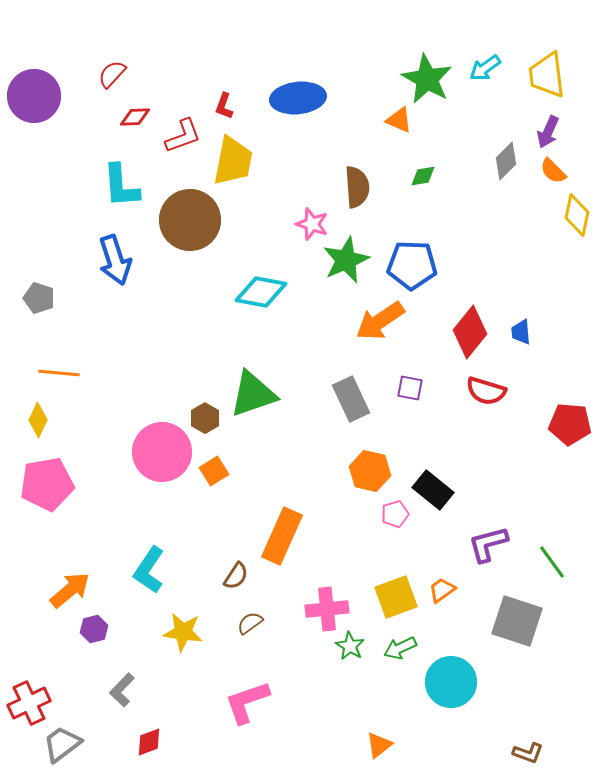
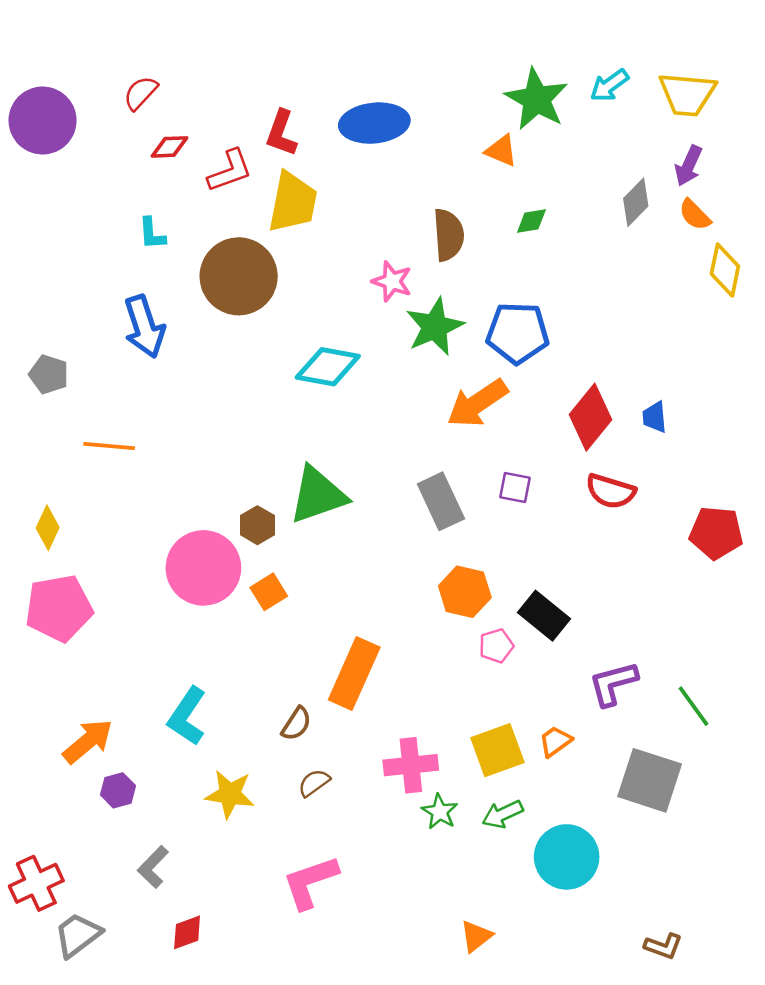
yellow trapezoid: (547, 75) -> (687, 94), turned -78
red L-shape: (224, 106) -> (281, 133), size x1.4
cyan L-shape: (121, 186) -> (152, 234), size x0.6
orange line: (59, 373) -> (109, 446), moved

